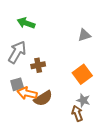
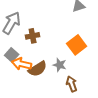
gray square: (17, 84) -> (12, 55), turned -32
gray star: (83, 100) -> (60, 65), moved

